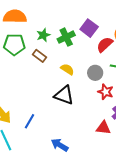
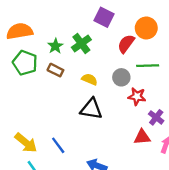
purple square: (89, 28) -> (104, 17), moved
green pentagon: (14, 45) -> (25, 63), turned 30
blue line: (30, 121) -> (58, 145), turned -56

